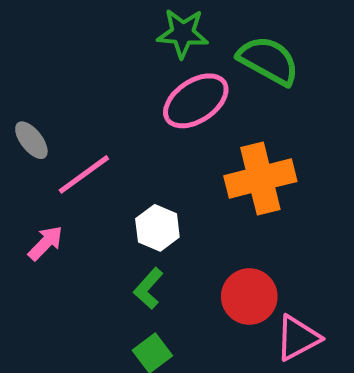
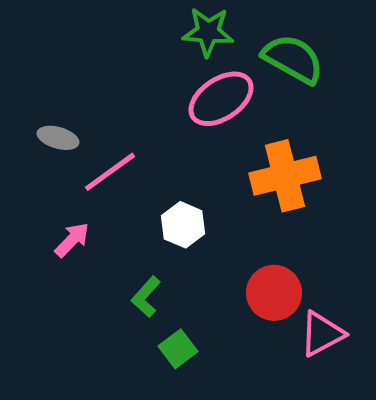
gray ellipse: (31, 140) -> (58, 138), turned -36
green L-shape: (148, 288) -> (146, 297), moved

